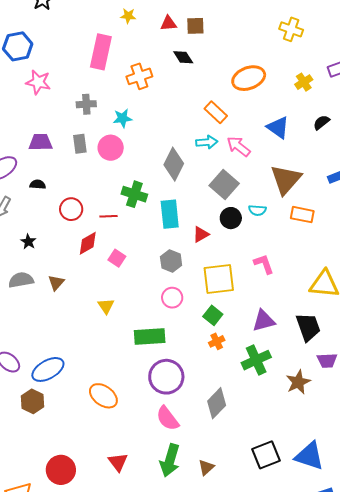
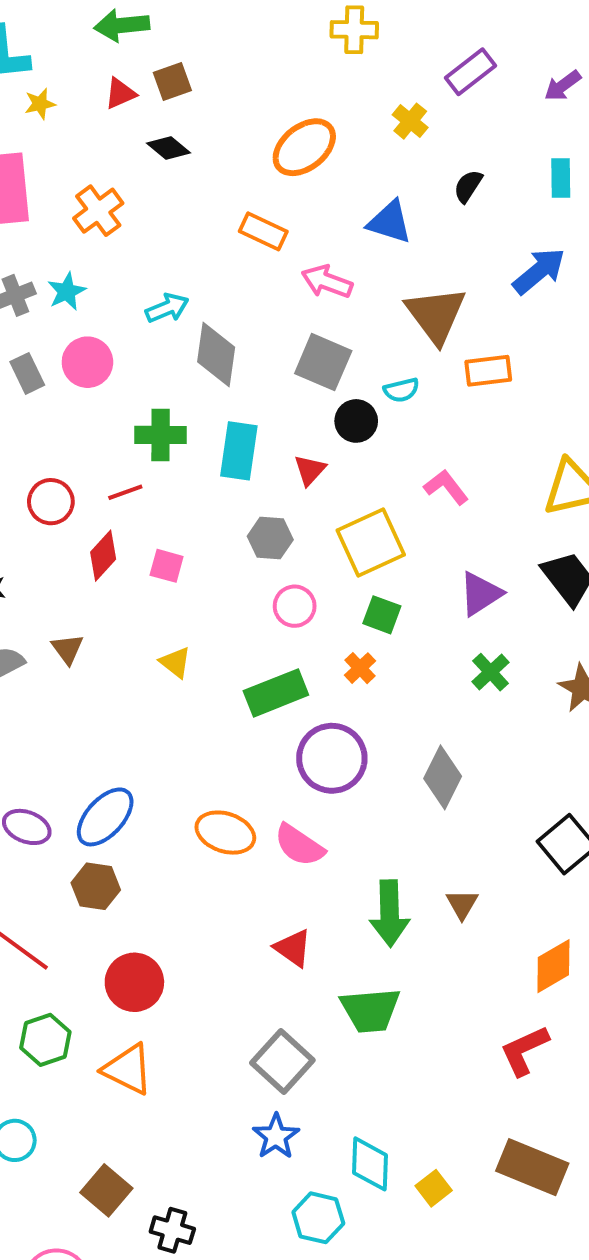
cyan star: (123, 118) -> (67, 291), moved
cyan arrow: (207, 142) -> (167, 308), moved
cyan rectangle: (170, 214) -> (239, 451), turned 32
orange cross: (217, 341) -> (360, 668), moved
green cross: (256, 360) -> (490, 672), size x0.7
pink semicircle: (168, 418) -> (299, 845), moved
red circle: (61, 470) -> (134, 982), moved

